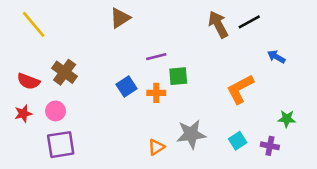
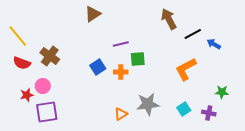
black line: (249, 22) -> (193, 34), moved
yellow line: (34, 24) -> (18, 36), moved
red star: (23, 114) -> (27, 95), moved

